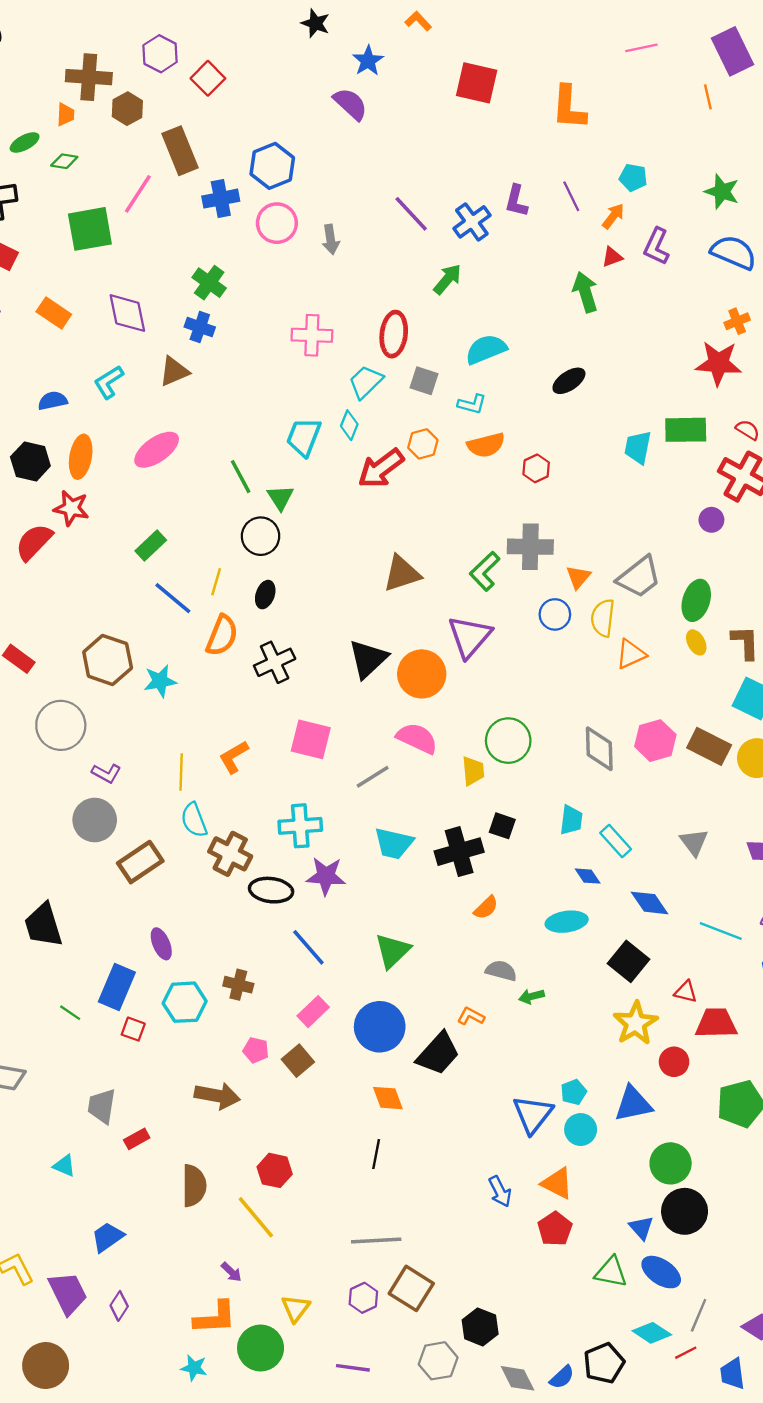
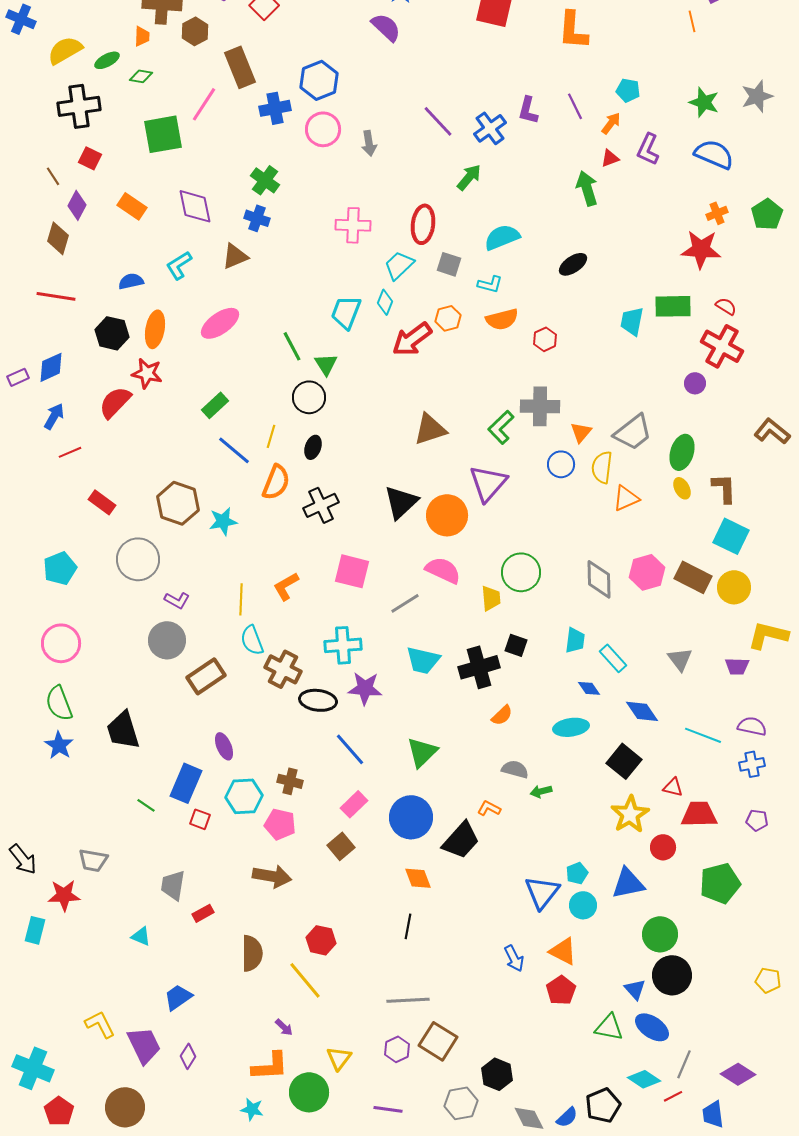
pink pentagon: (256, 1050) -> (280, 824), moved, size x1.4

